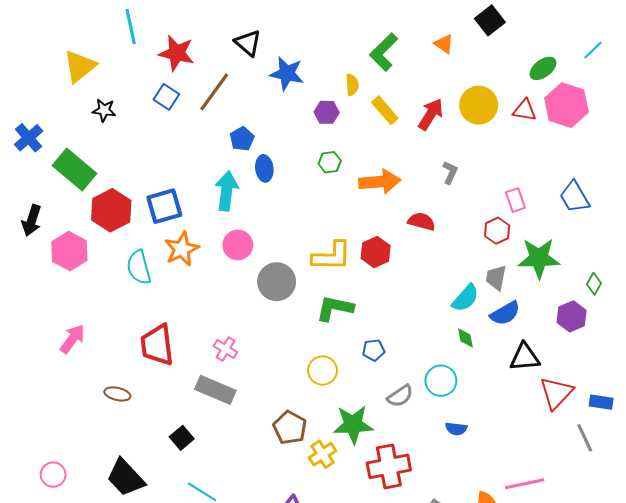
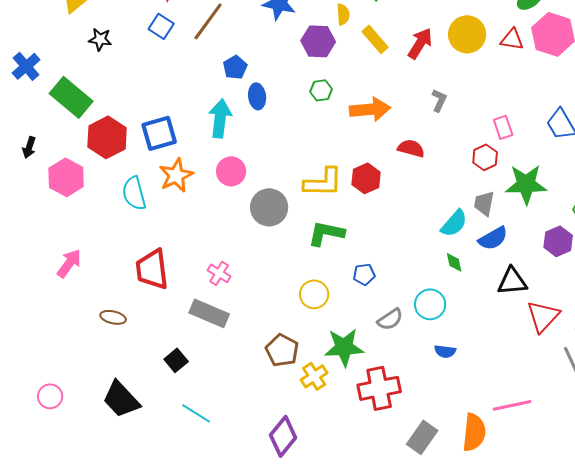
purple hexagon: (327, 112) -> (318, 41), size x1.4
black arrow: (32, 220) -> (29, 147), size x0.7

